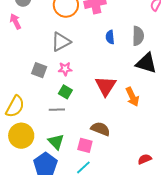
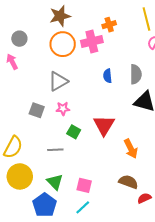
green square: (65, 92) -> (74, 132), moved
orange arrow: (132, 97) -> (131, 149), moved
brown semicircle: (100, 129) -> (128, 182), moved

